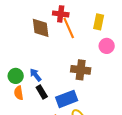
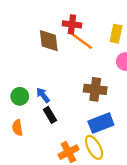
orange line: (69, 28) -> (81, 41), turned -30
orange semicircle: (19, 93) -> (17, 128), moved
blue rectangle: (67, 99) -> (101, 123), moved

